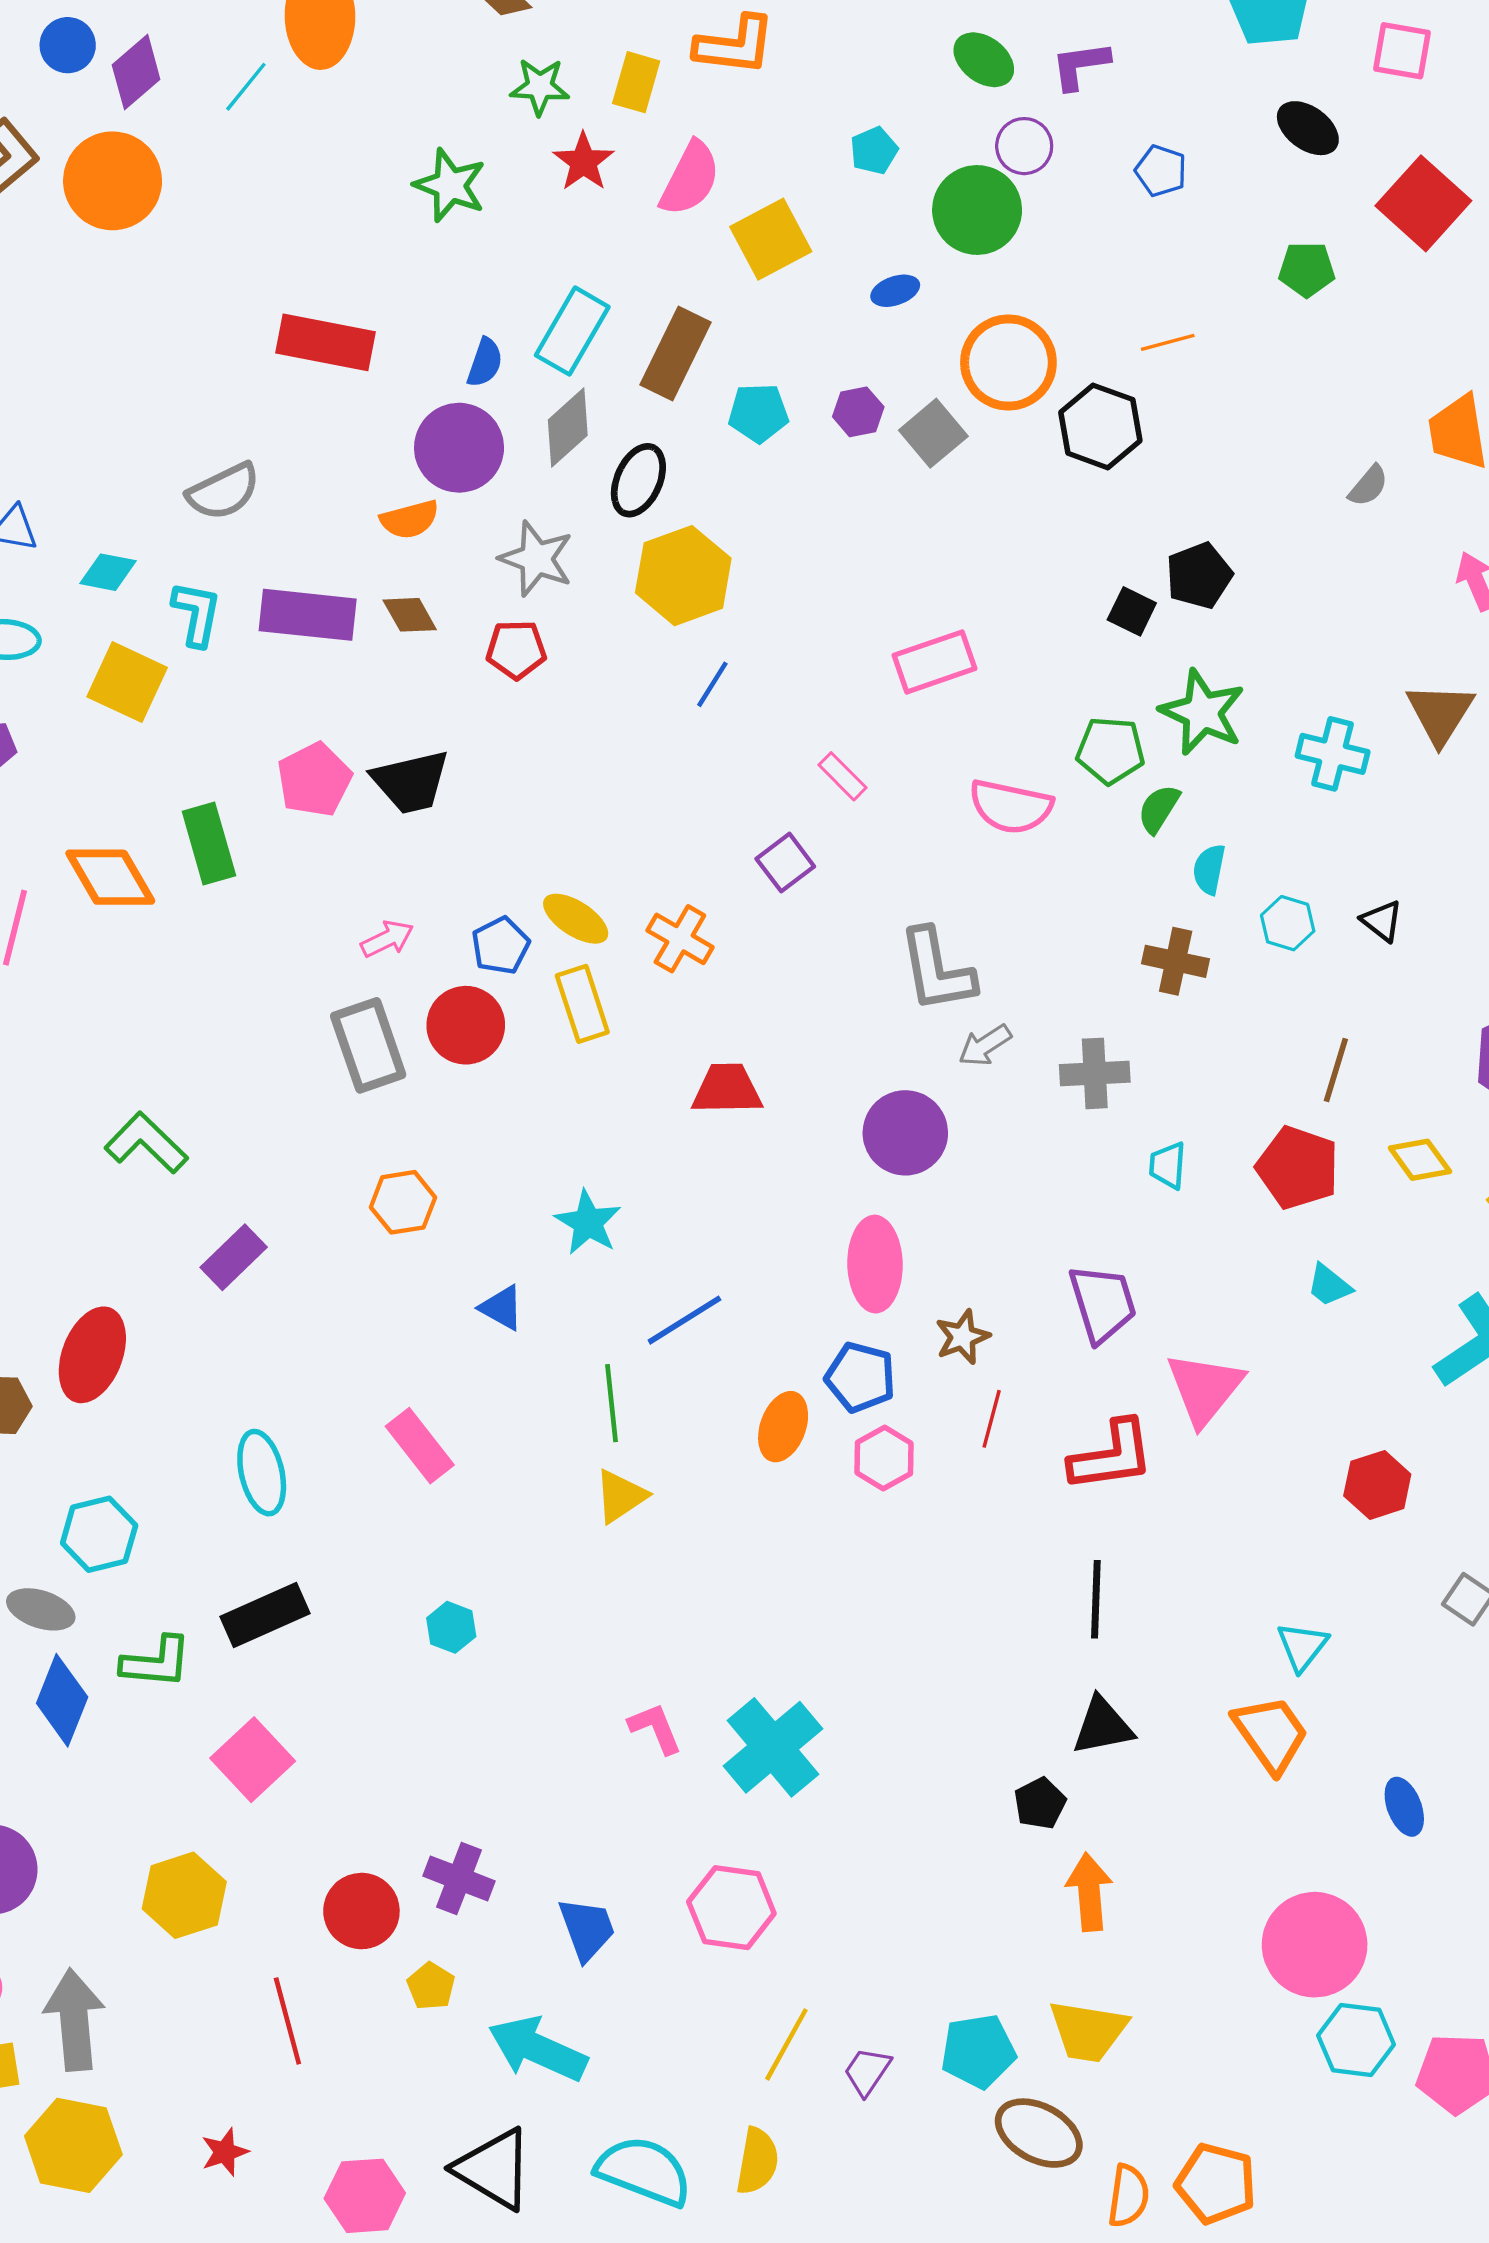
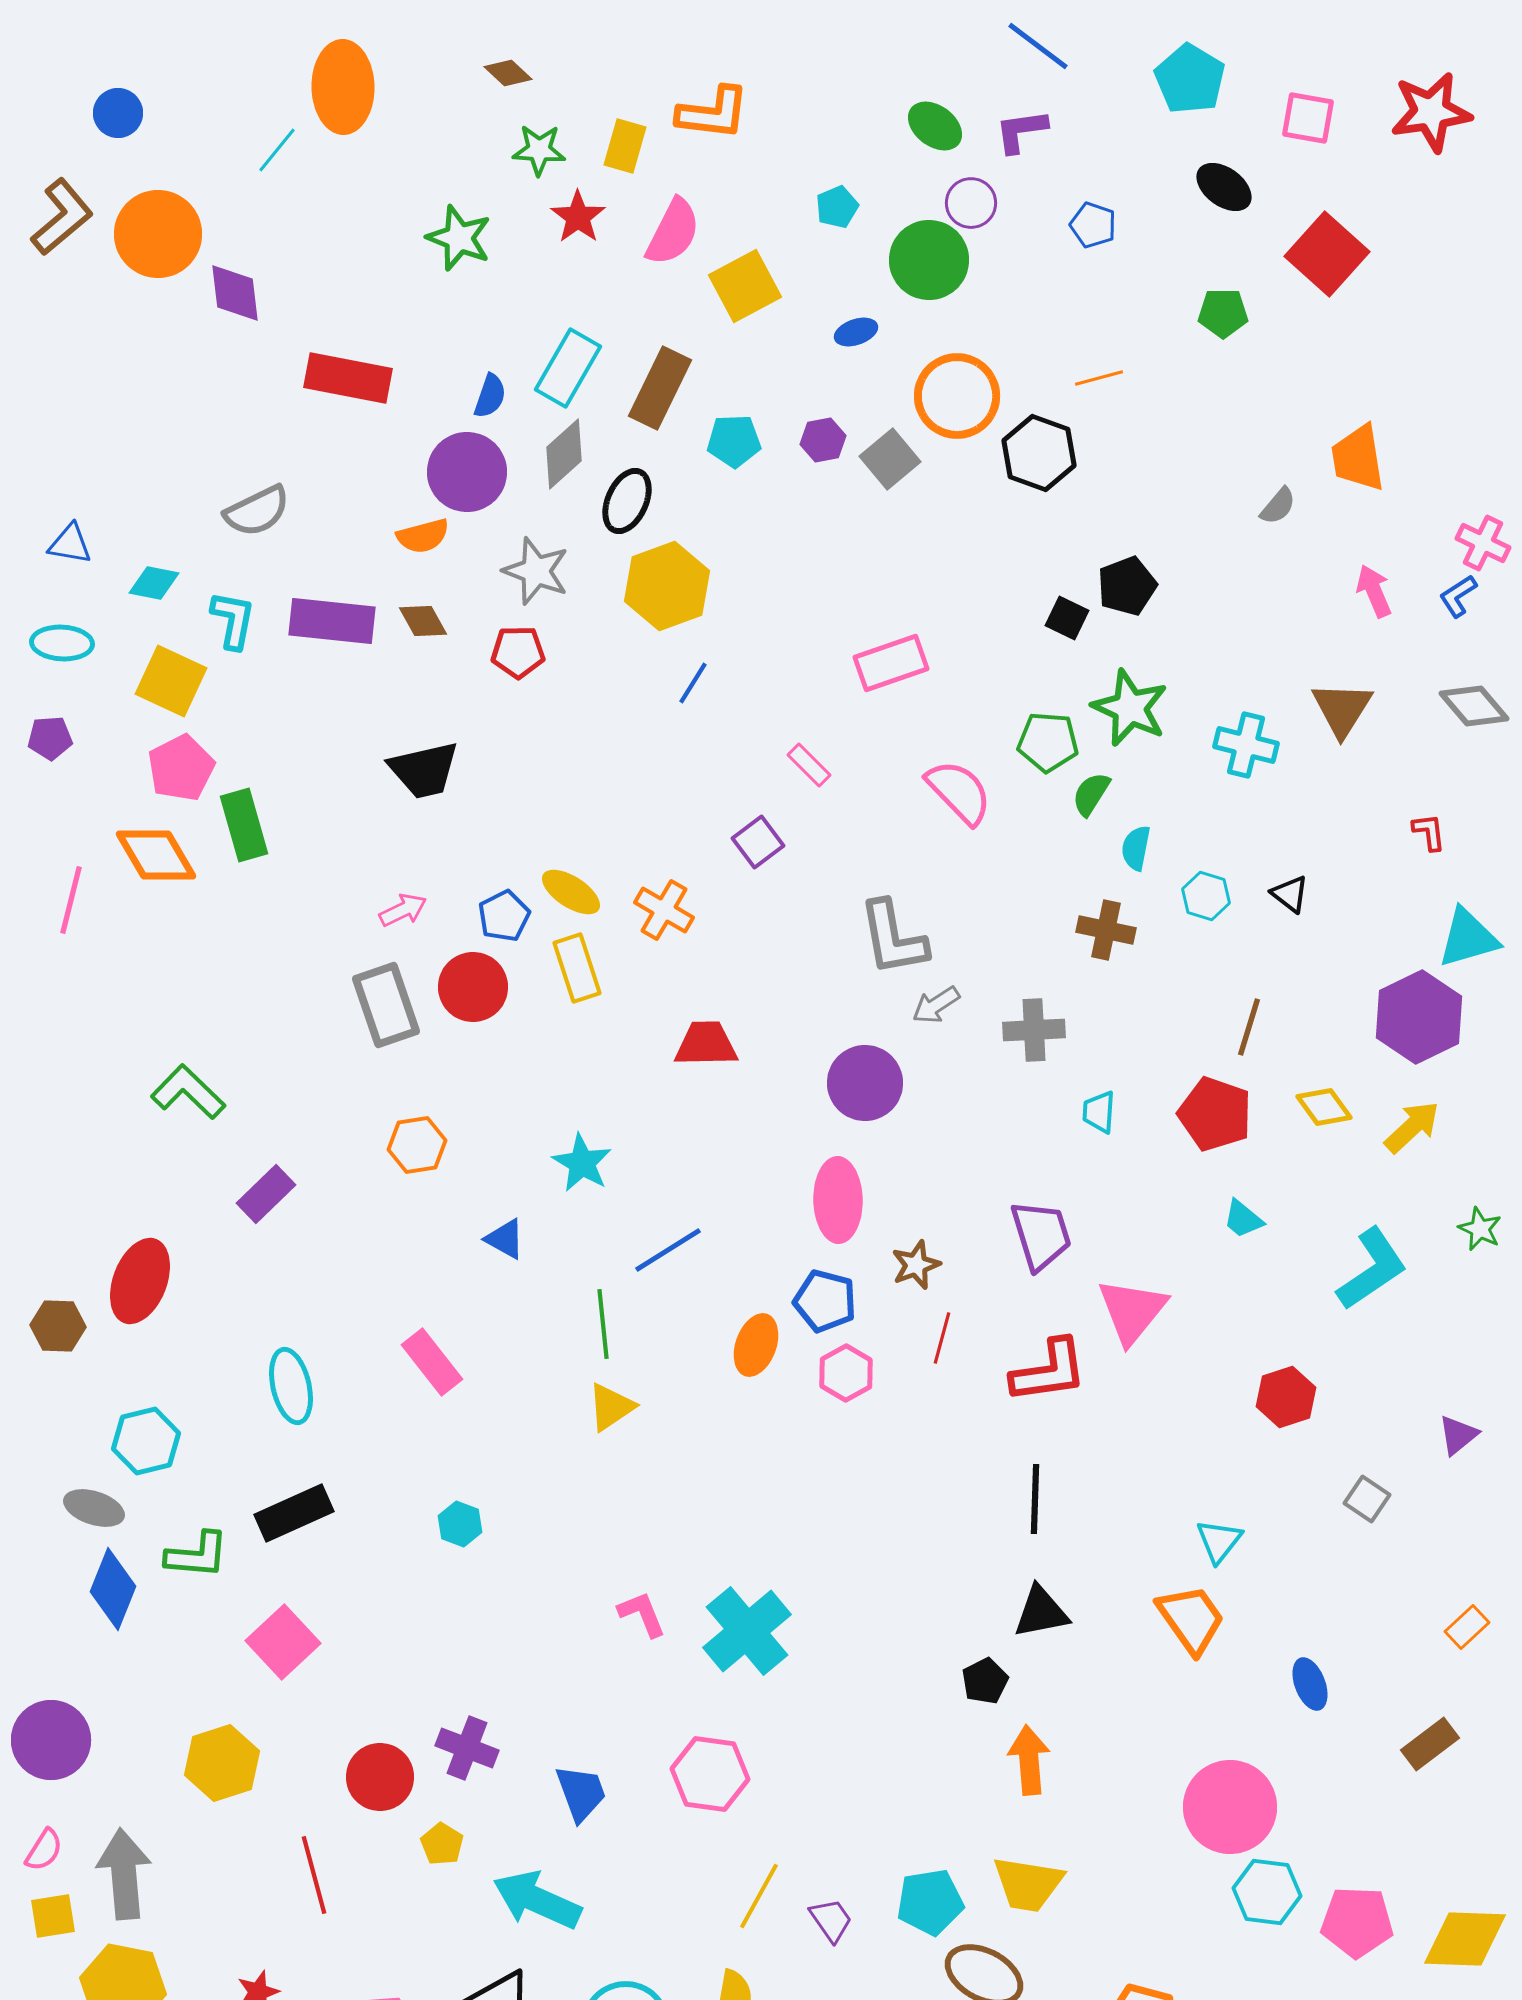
purple diamond: (136, 72) -> (235, 293), moved, turned -56
pink pentagon: (314, 780) -> (181, 768), moved
pink semicircle: (1011, 807) -> (959, 792), turned -146
purple trapezoid: (867, 2071) -> (831, 1920), turned 111

